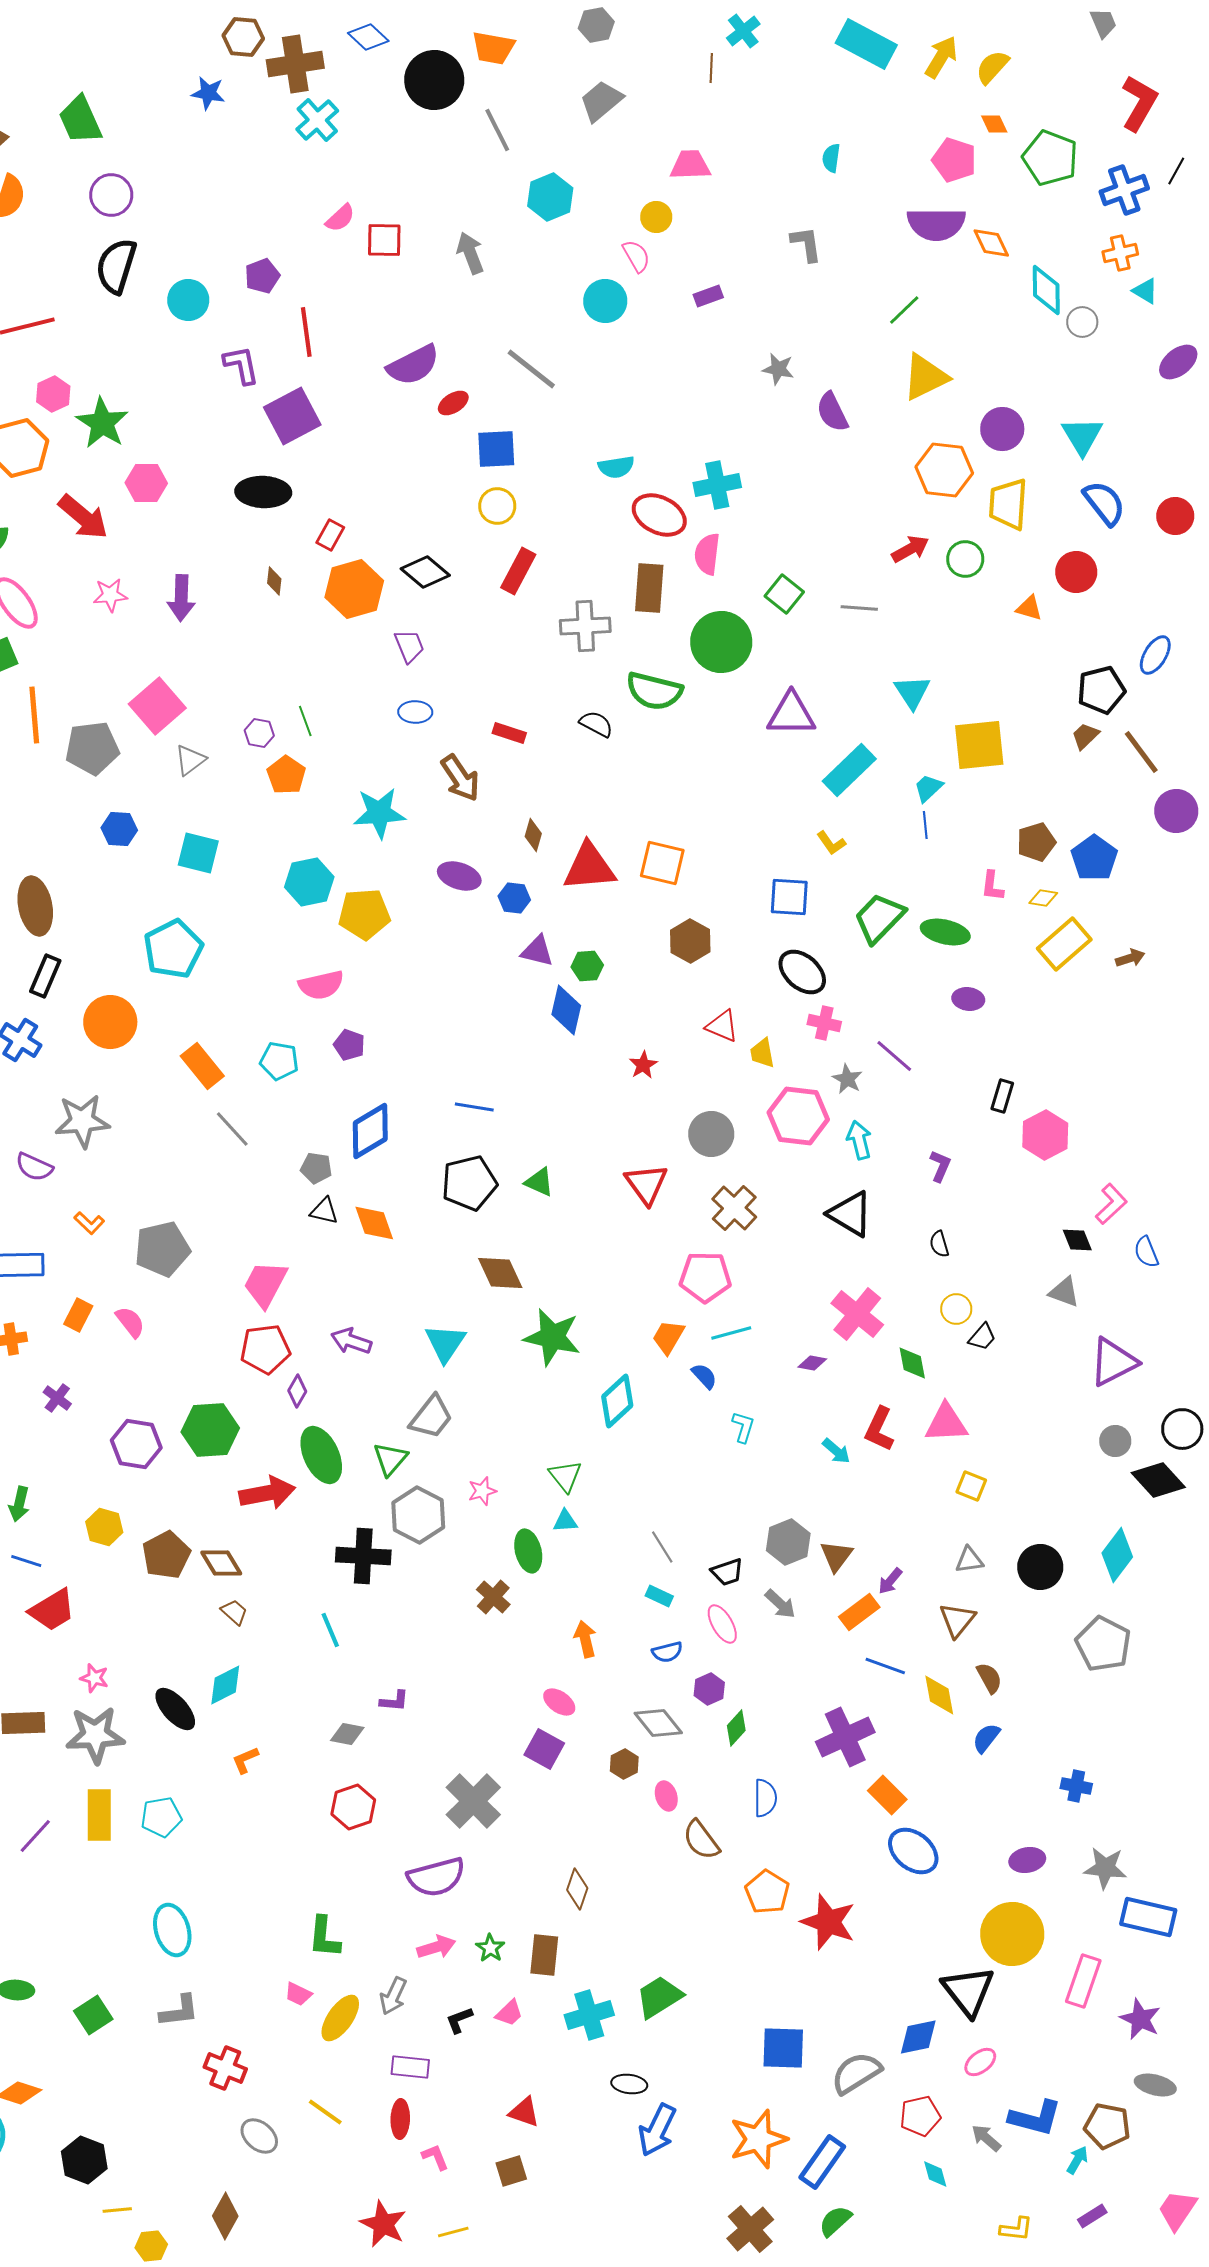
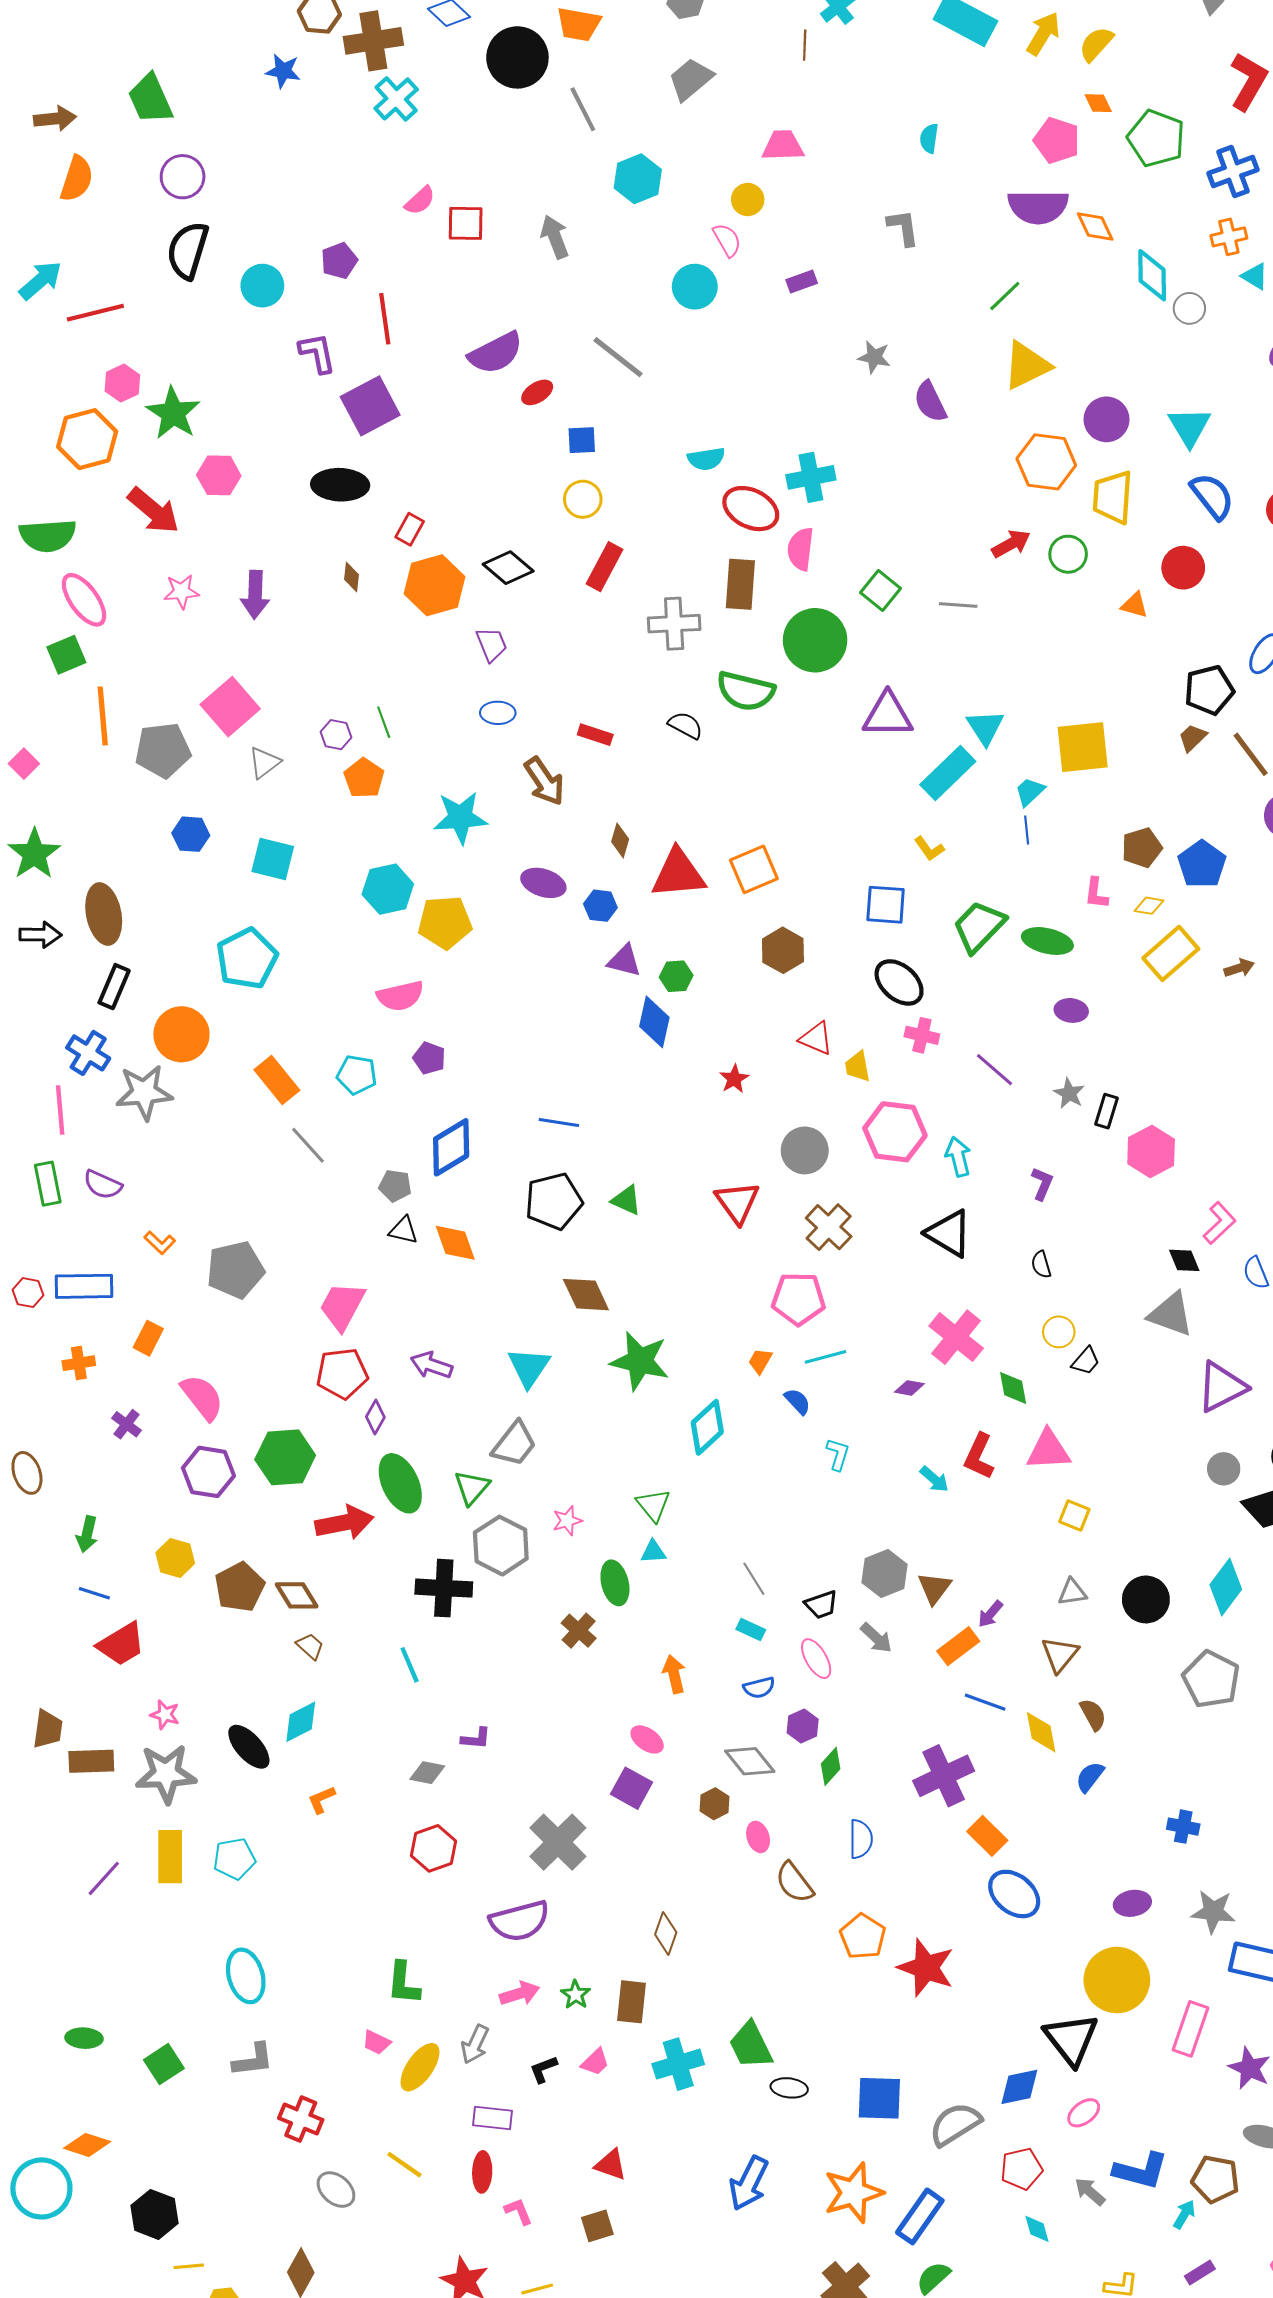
blue square: (496, 449) -> (582, 440), size x0.7
cyan triangle: (912, 692) -> (985, 727), moved
orange square: (662, 863) -> (754, 869), turned -36
gray star: (847, 1079) -> (1069, 1093), moved
gray star: (82, 1121) -> (144, 1092), moved
gray triangle: (1064, 1292) -> (1171, 1314), size x1.4
pink semicircle: (130, 1322) -> (202, 1397), moved, size x1.4
orange trapezoid: (668, 1337) -> (760, 1361), size x0.7
green trapezoid: (659, 1997) -> (751, 2045), turned -84
black ellipse: (629, 2084) -> (789, 2088), moved

